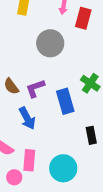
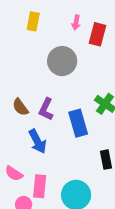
purple L-shape: (35, 88) -> (46, 109), turned -45

